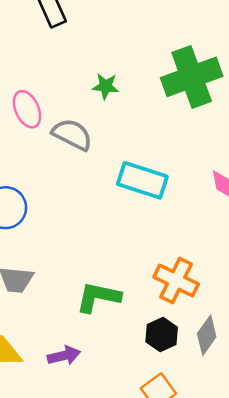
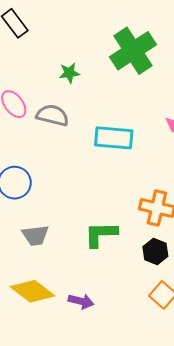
purple arrow: (64, 356) -> (81, 301), moved, turned 40

